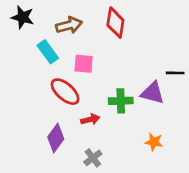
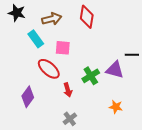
green cross: (121, 101) -> (91, 76), turned -30
red arrow: (90, 119) -> (68, 90), turned 88
purple diamond: (56, 138) -> (28, 97), moved

